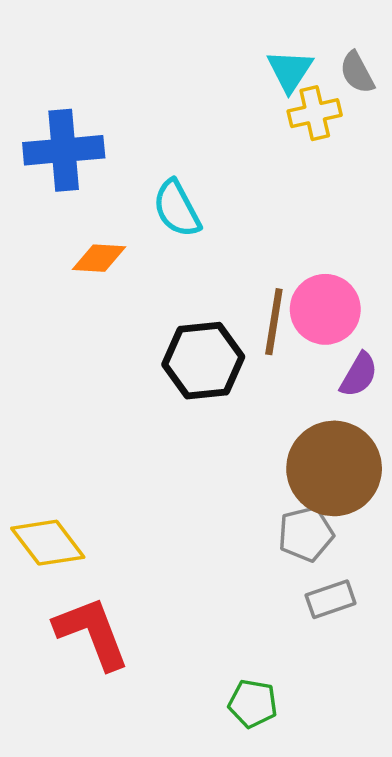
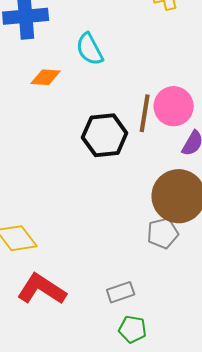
gray rectangle: (331, 599) -> (121, 292), moved
red L-shape: (92, 633) -> (42, 289), turned -36

